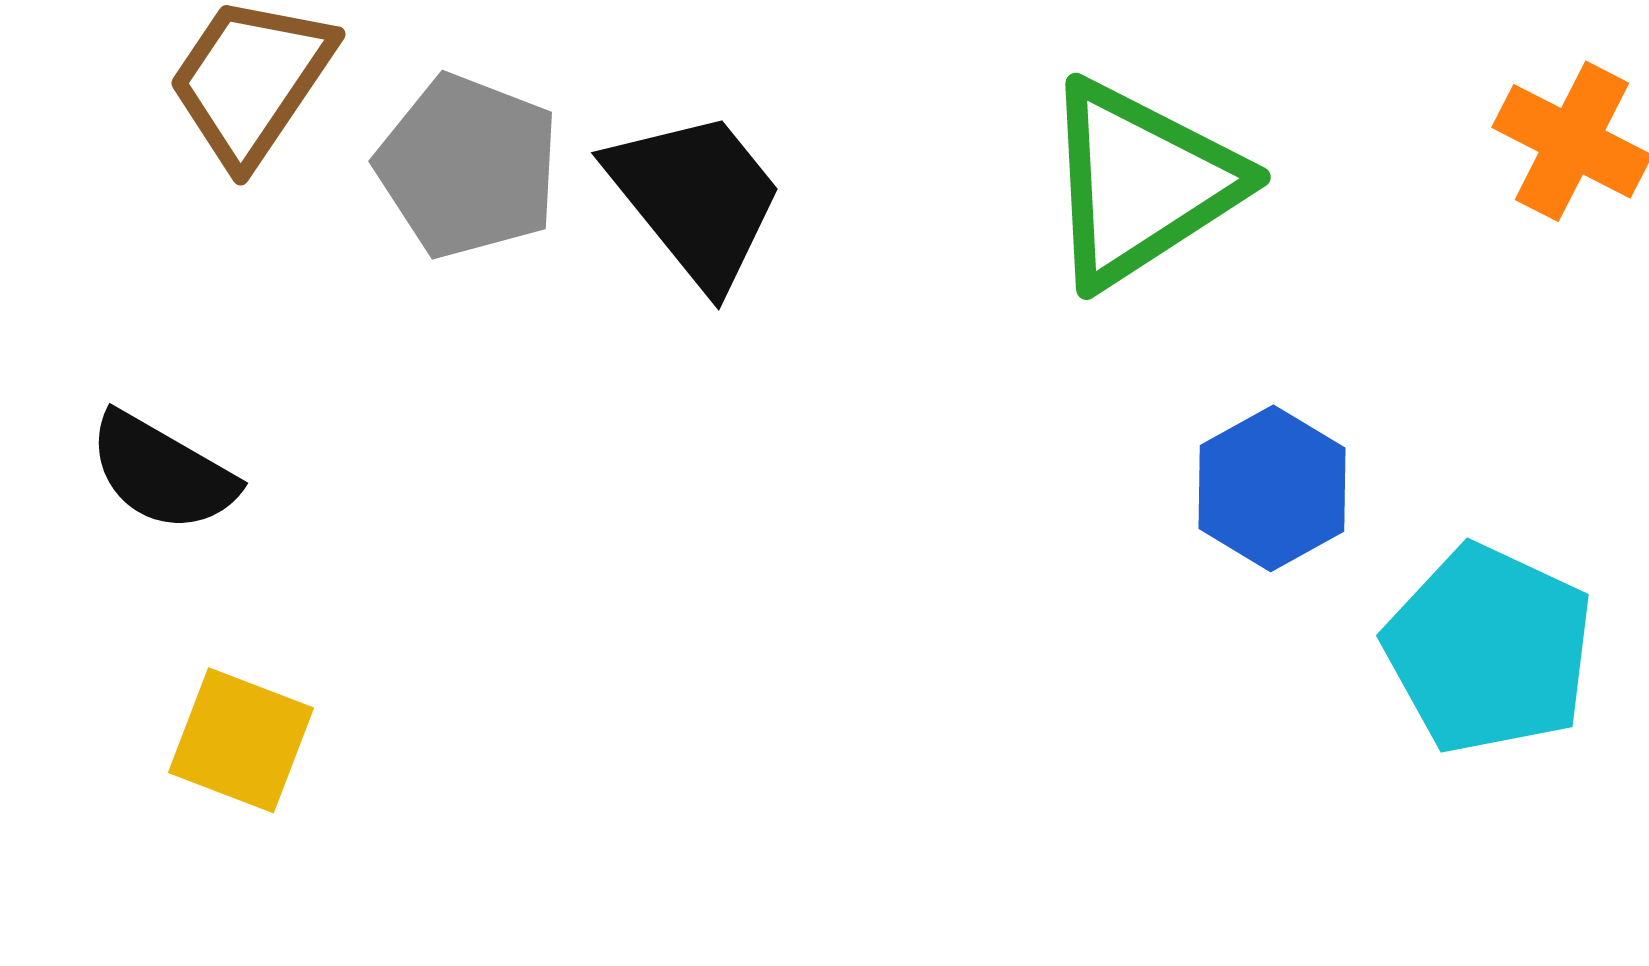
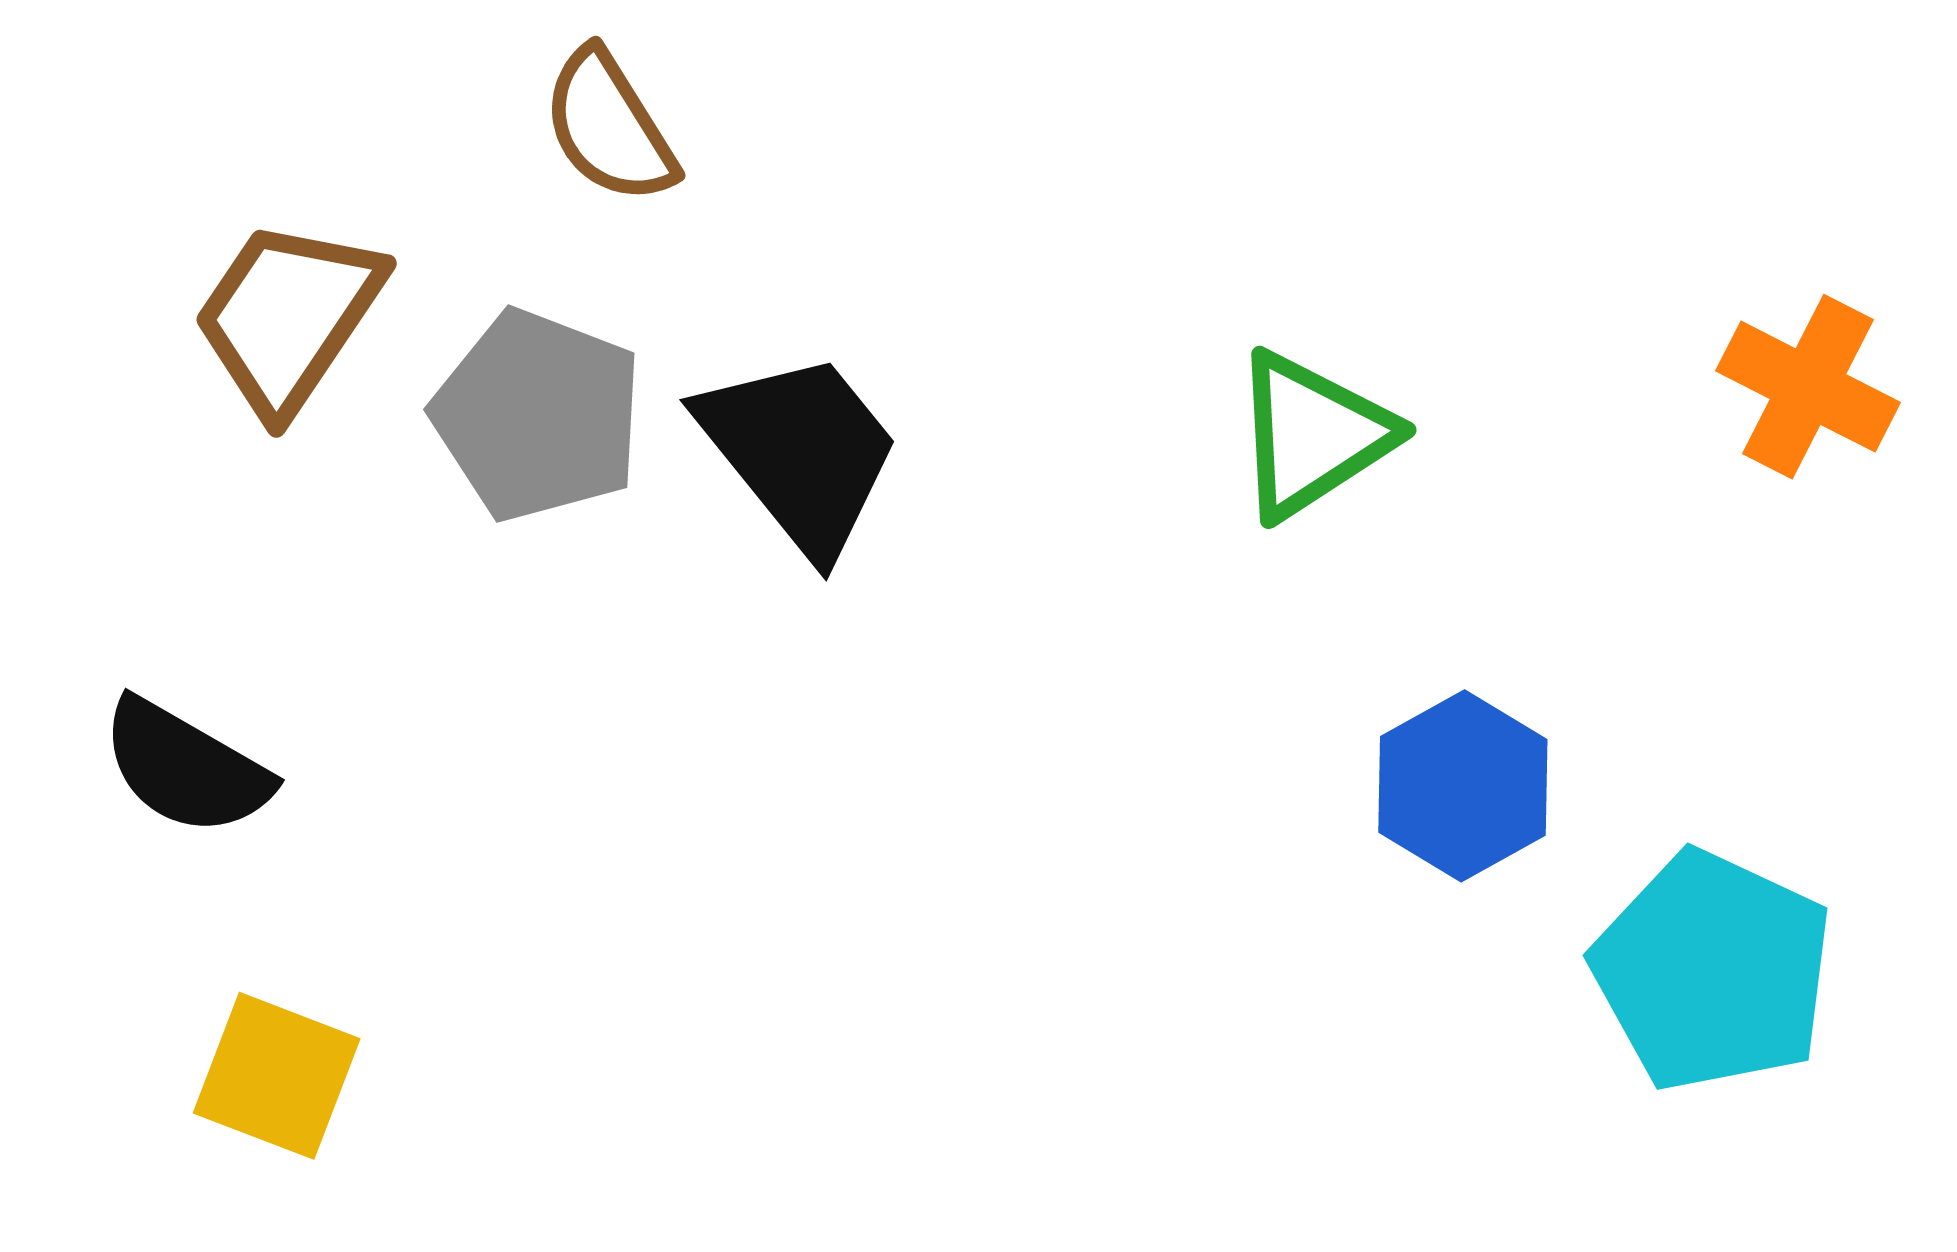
green triangle: (1141, 183) -> (1312, 435), size x0.7

